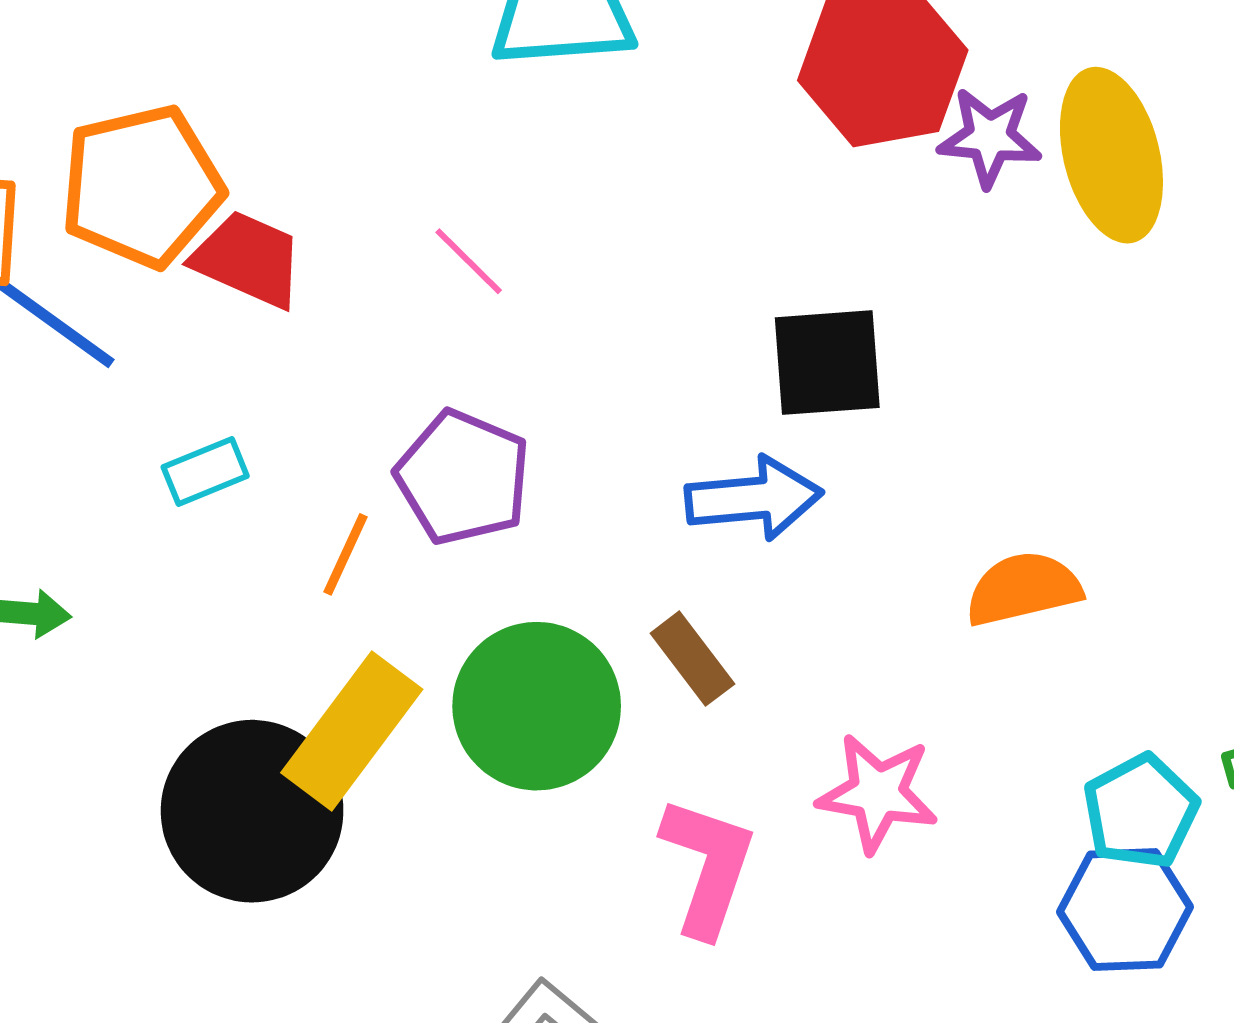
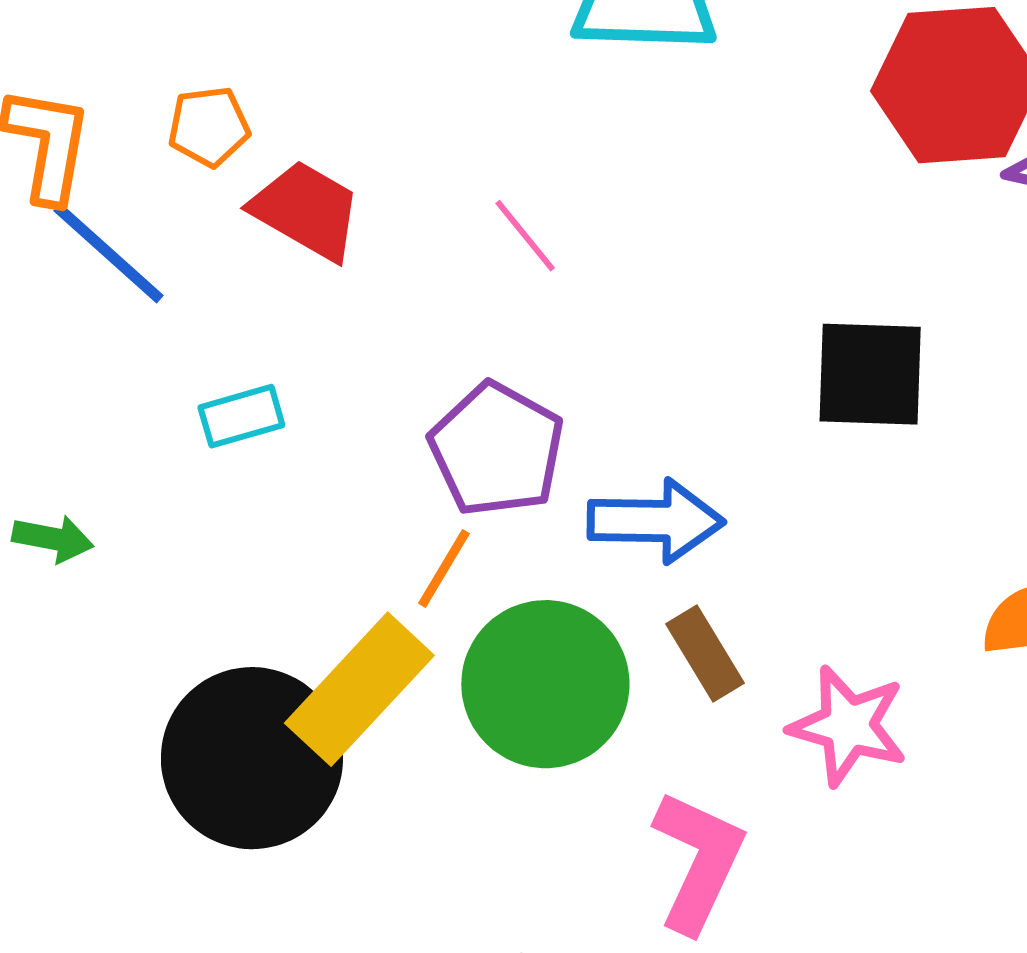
orange pentagon: (142, 186) -> (209, 127), size x0.5
blue arrow: (754, 498) -> (656, 521), moved
orange line: (346, 554) -> (444, 568), moved
pink star: (878, 793) -> (848, 726), moved

